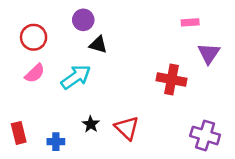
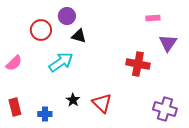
red circle: (34, 37) -> (41, 30), moved
pink semicircle: (35, 73) -> (14, 63), moved

